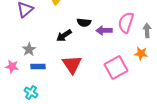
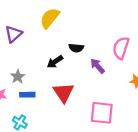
purple arrow: (104, 30) -> (98, 66), moved, turned 49
pink square: (116, 67) -> (102, 113), moved, turned 35

